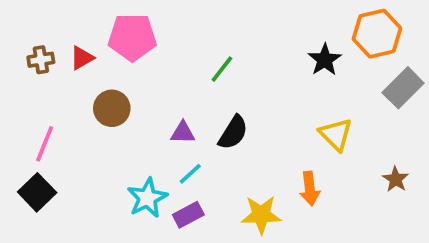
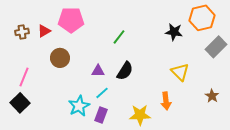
black star: (325, 60) -> (174, 32), turned -30
purple rectangle: (188, 215) -> (101, 115), turned -42

